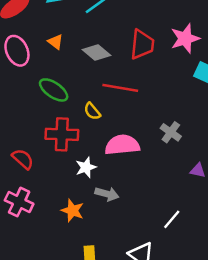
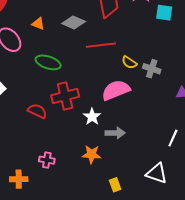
yellow semicircle: (92, 111) -> (129, 62), moved
red semicircle: (23, 159) -> (37, 111), moved
pink cross: (19, 202) -> (47, 160), size x0.7

